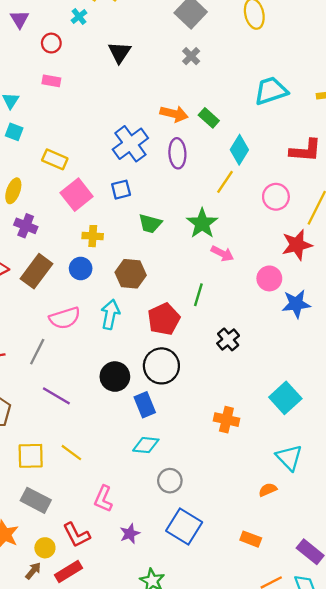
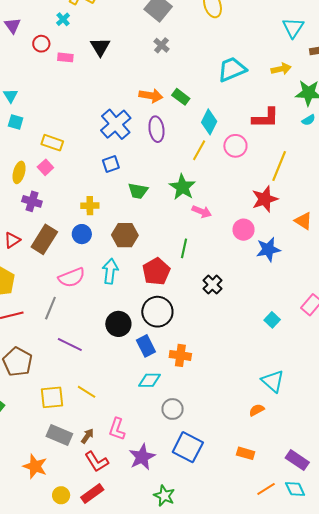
pink rectangle: (51, 81) -> (65, 57), moved
pink square: (77, 195) -> (45, 167), moved, size x0.6
pink circle: (276, 197) -> (235, 146), moved
cyan square: (285, 398) -> (272, 320), moved, size x0.6
orange cross: (226, 420) -> (180, 355), moved
purple star: (130, 534) -> (142, 457), size x1.5
yellow circle: (45, 548) -> (61, 495), moved
brown arrow: (33, 571) -> (87, 436), moved

